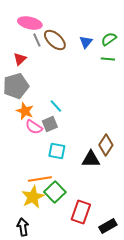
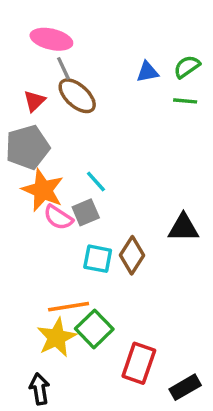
brown ellipse: (55, 40) -> (77, 96), moved
blue triangle: (86, 42) -> (147, 72), turned 40
orange star: (25, 111) -> (43, 190), size x1.4
brown diamond: (106, 145) -> (132, 255), moved
black triangle: (91, 159) -> (183, 228), moved

